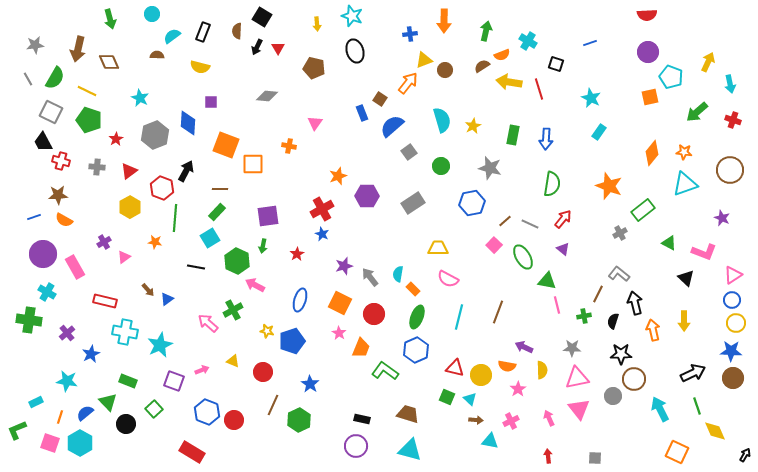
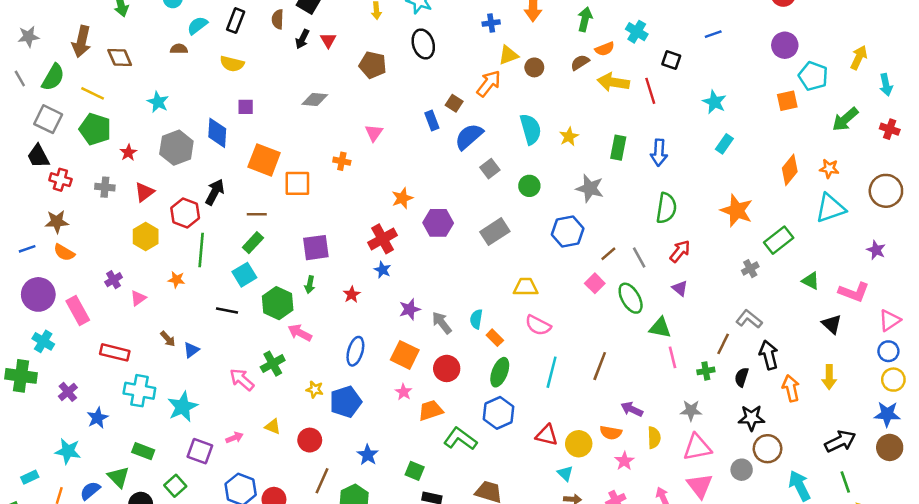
gray line: (530, 224) -> (639, 257), turned 36
orange trapezoid: (361, 348) -> (431, 410), turned -130
green square: (447, 397) -> (415, 471), moved

